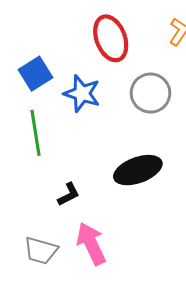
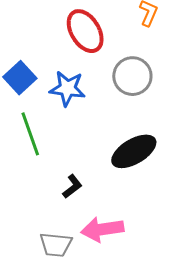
pink arrow: (91, 244) -> (102, 229), turned -63

